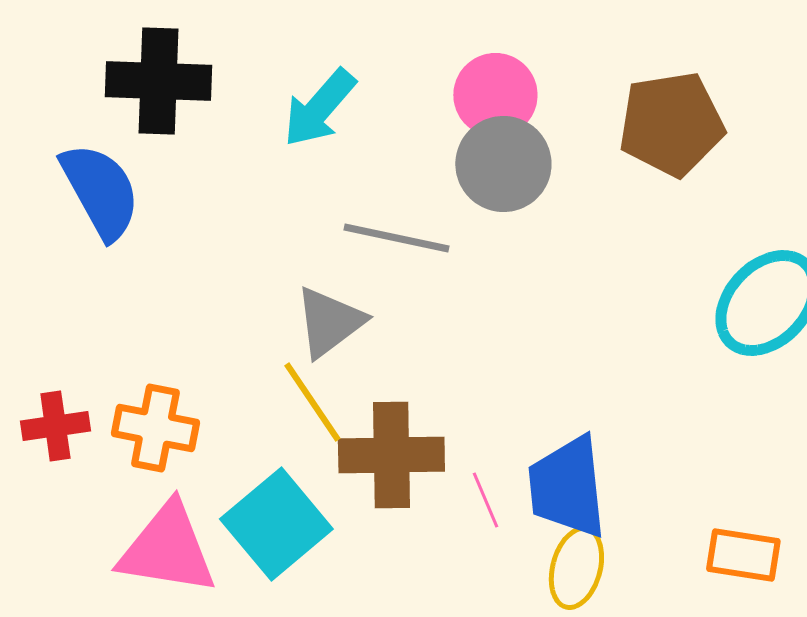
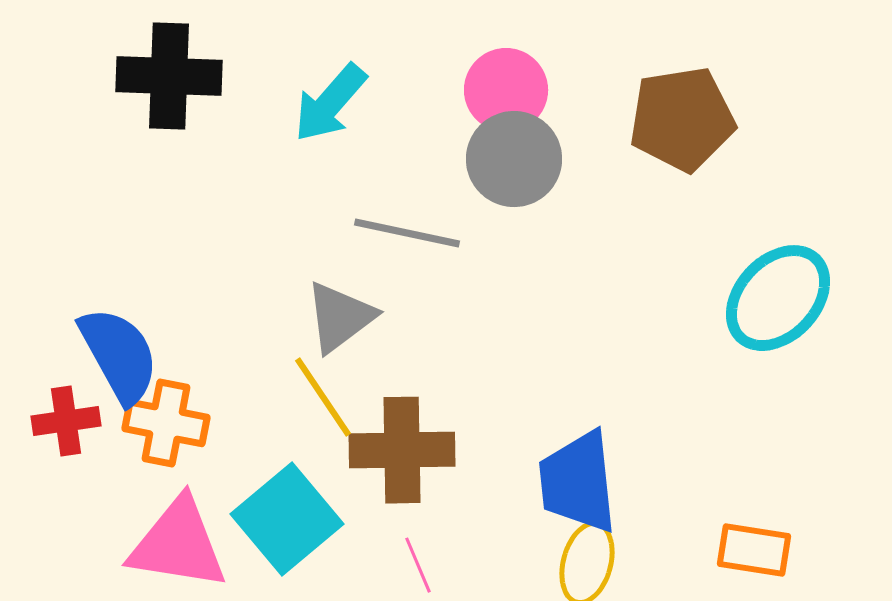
blue semicircle: (100, 191) -> (119, 355), moved
pink line: (485, 500) -> (418, 565), moved

